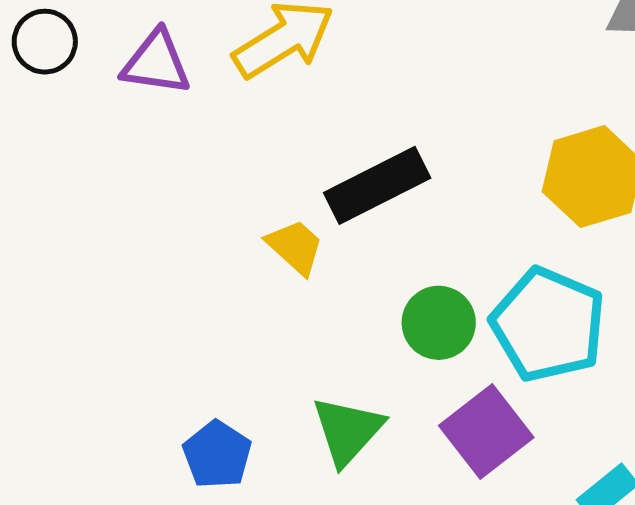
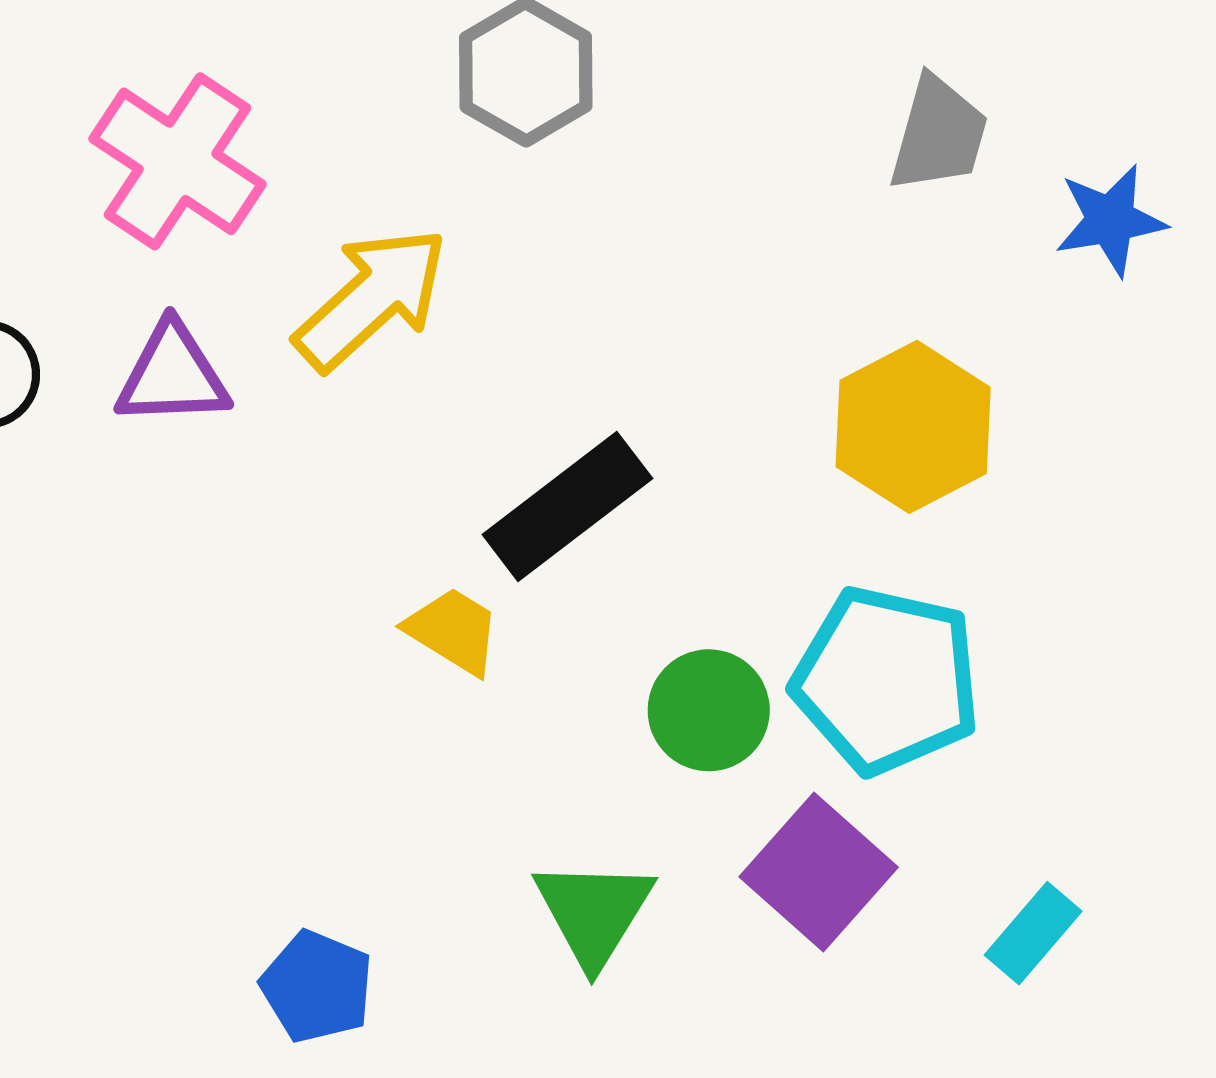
blue pentagon: (217, 455) -> (317, 987), moved

